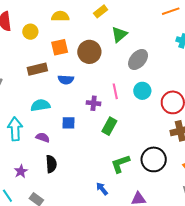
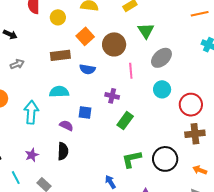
green triangle: (119, 34) -> (146, 31), turned -30
orange square: (60, 47) -> (85, 36), turned -36
pink line: (115, 91) -> (131, 71), moved
purple semicircle: (43, 137) -> (66, 125), moved

